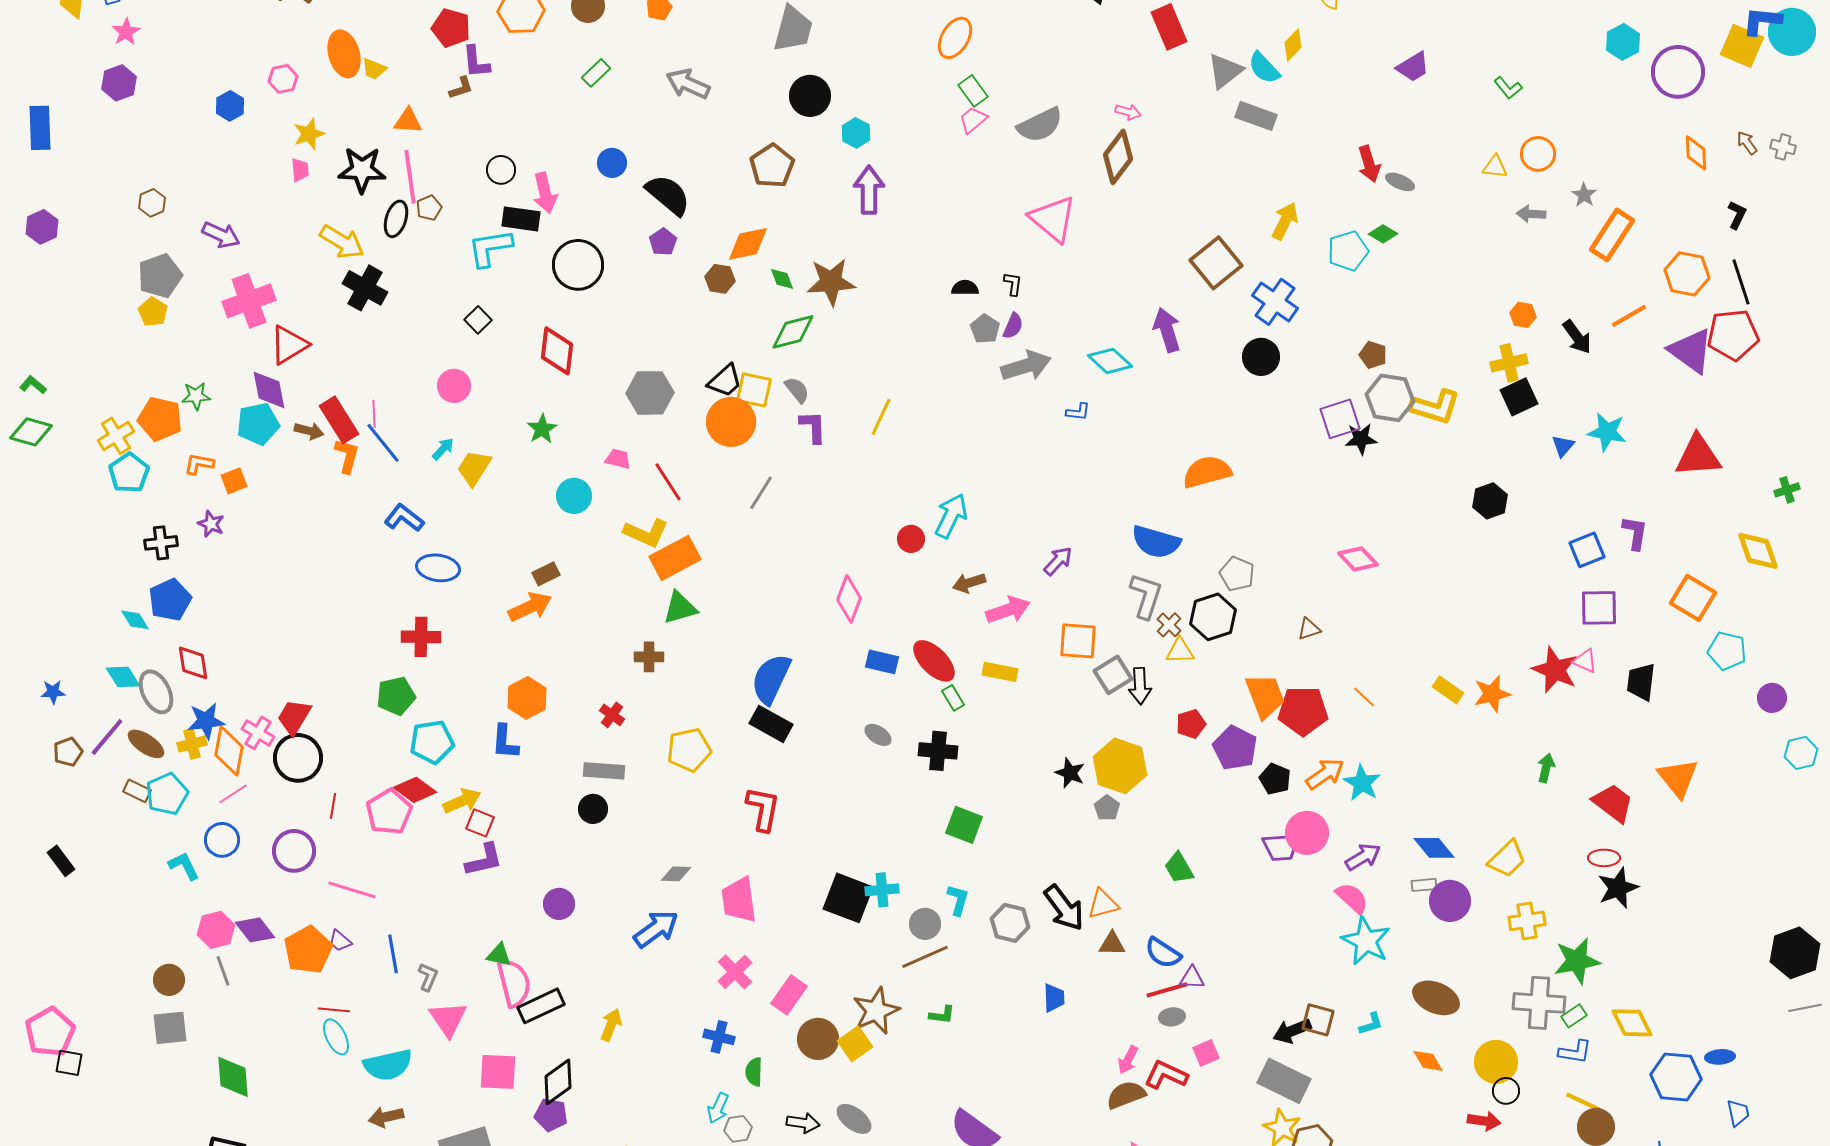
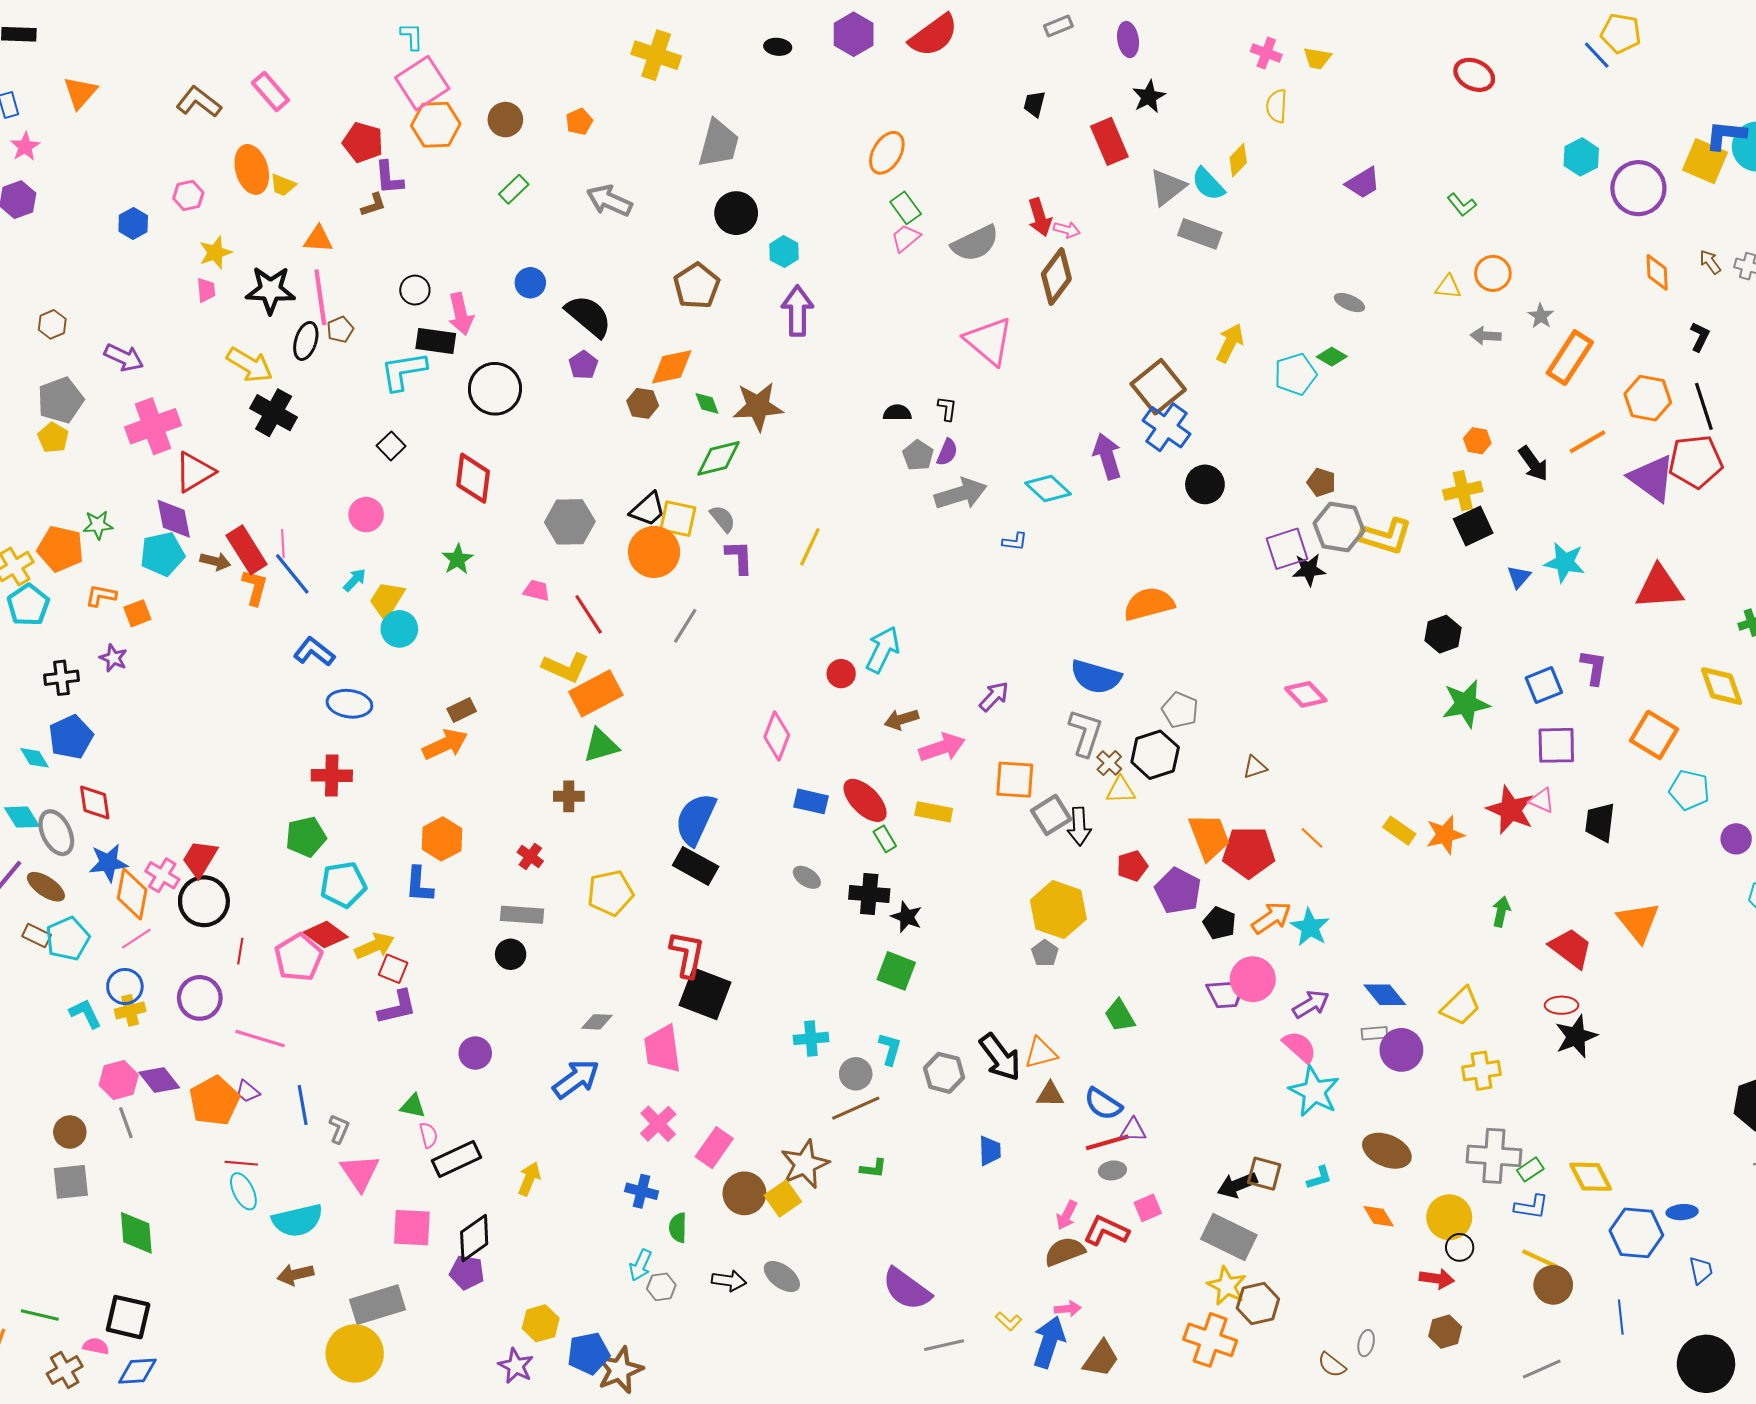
red arrow: (1369, 164) -> (1040, 217), moved
blue cross: (1275, 302) -> (1166, 427), moved
cyan circle: (574, 496) -> (399, 629), moved
yellow cross: (192, 744) -> (130, 1010), moved
black star: (1070, 773) -> (907, 917), moved
black square: (848, 898) -> (705, 994), moved
green star: (1577, 961) -> (1466, 704), moved
pink semicircle: (514, 983) -> (428, 1135), size x0.5

